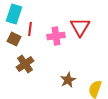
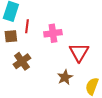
red triangle: (80, 27) -> (79, 52), moved
brown square: (14, 39) -> (11, 36), turned -32

